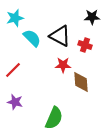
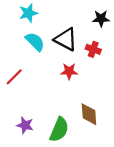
cyan star: (15, 18) -> (28, 13), moved
brown diamond: (81, 82) -> (89, 114), moved
purple star: (15, 102) -> (25, 125), moved

